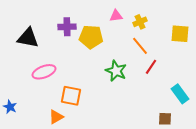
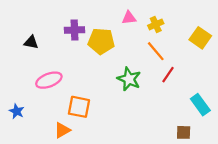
yellow square: (180, 34) -> (200, 38), turned 30
black triangle: (28, 38) -> (31, 42), size x0.6
blue star: (10, 107) -> (17, 111), moved

